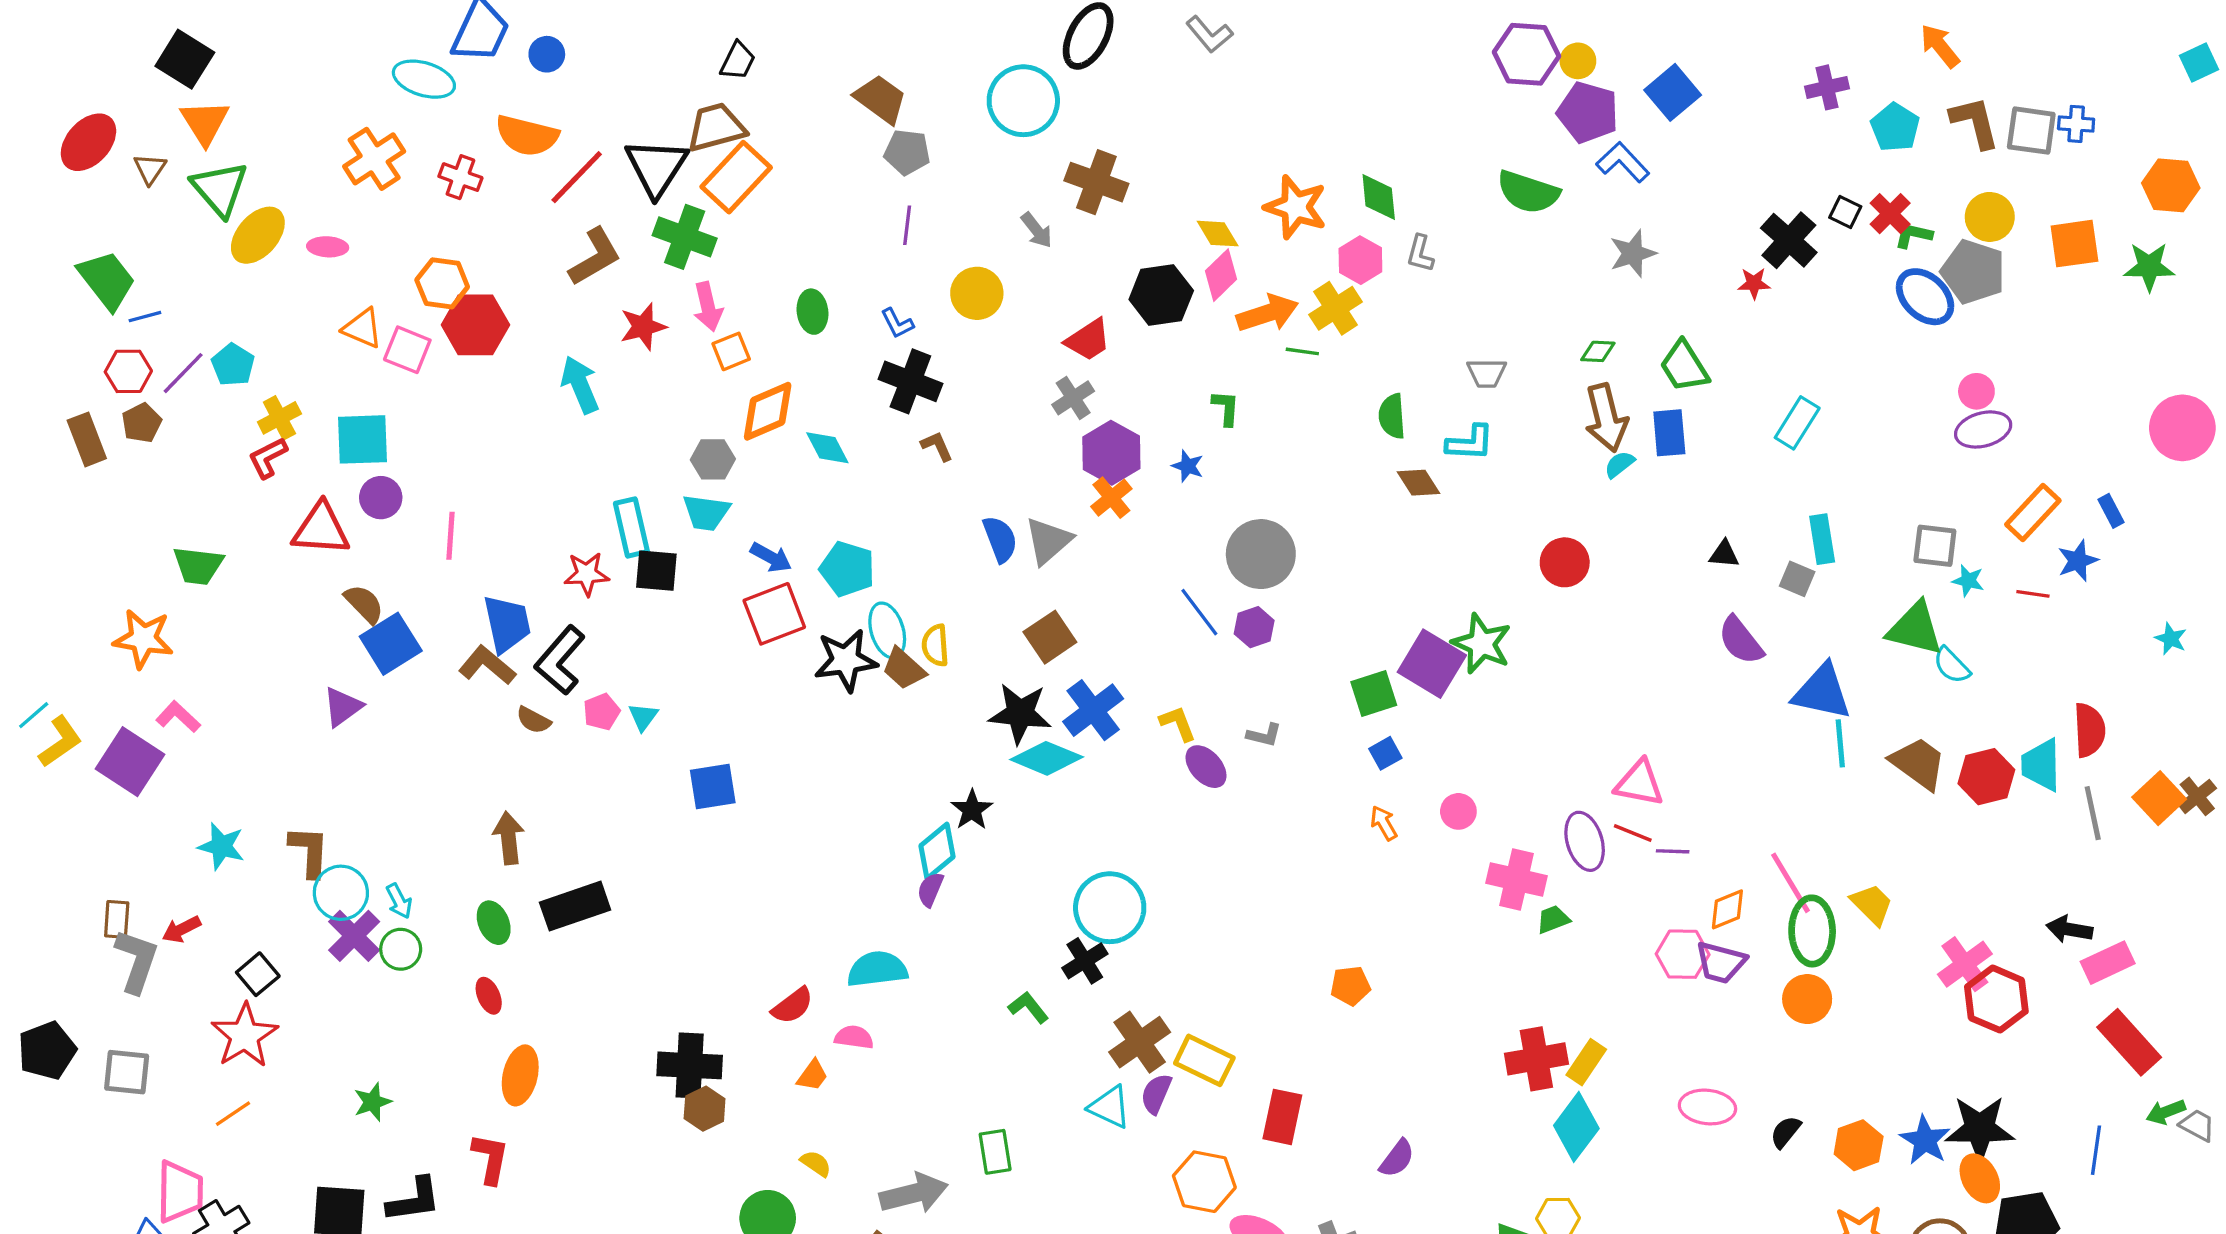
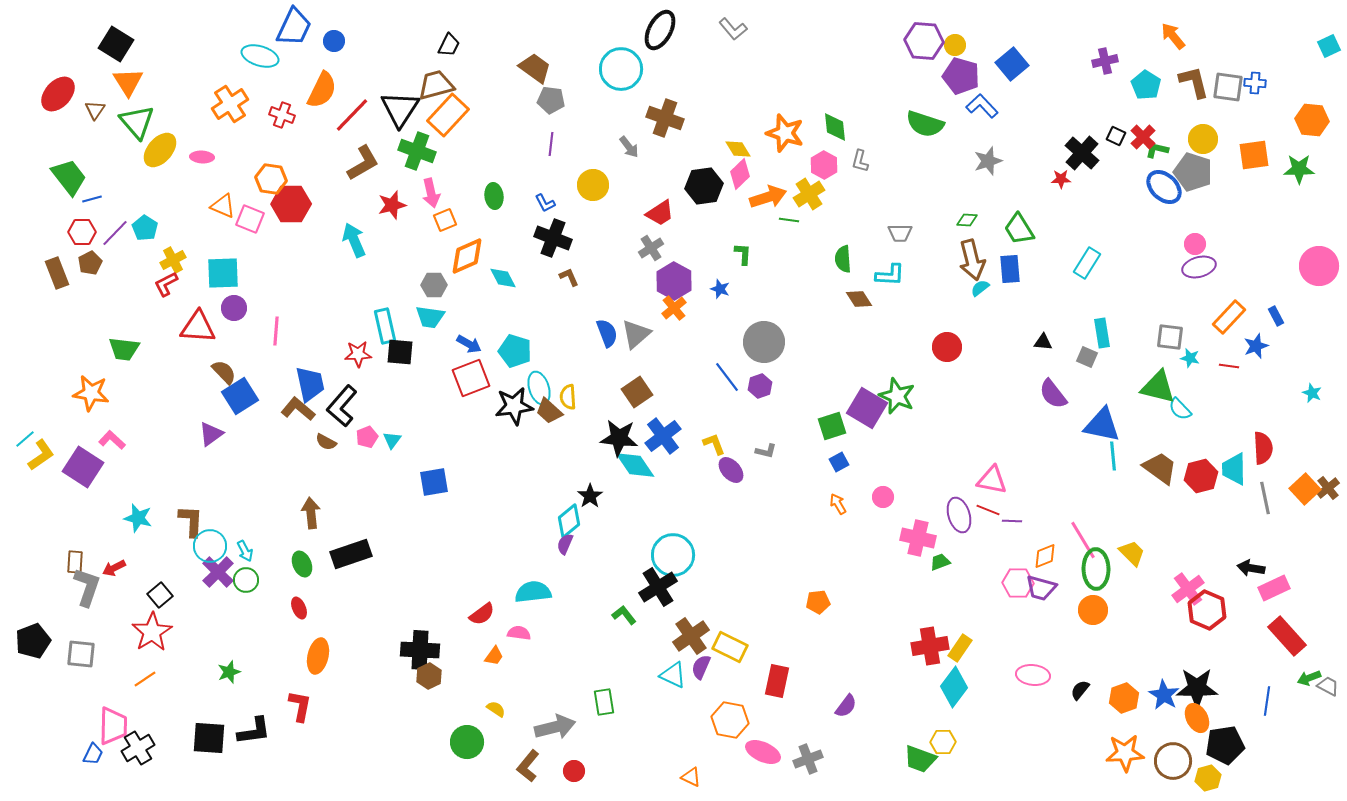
orange semicircle: (527, 136) -> (322, 90), turned -78
cyan diamond: (1047, 758) -> (635, 465), turned 33
black cross: (1085, 961) -> (658, 587), size x1.4

